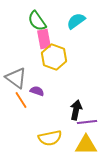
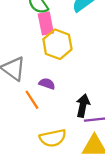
purple semicircle: (37, 91) -> (47, 84), moved
orange line: (21, 100) -> (32, 100), moved

